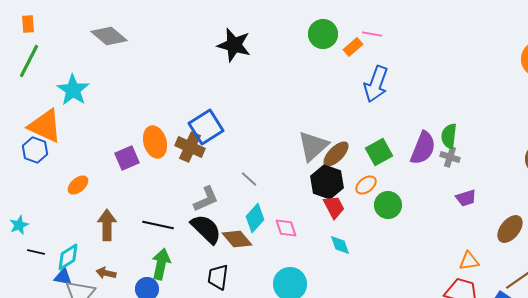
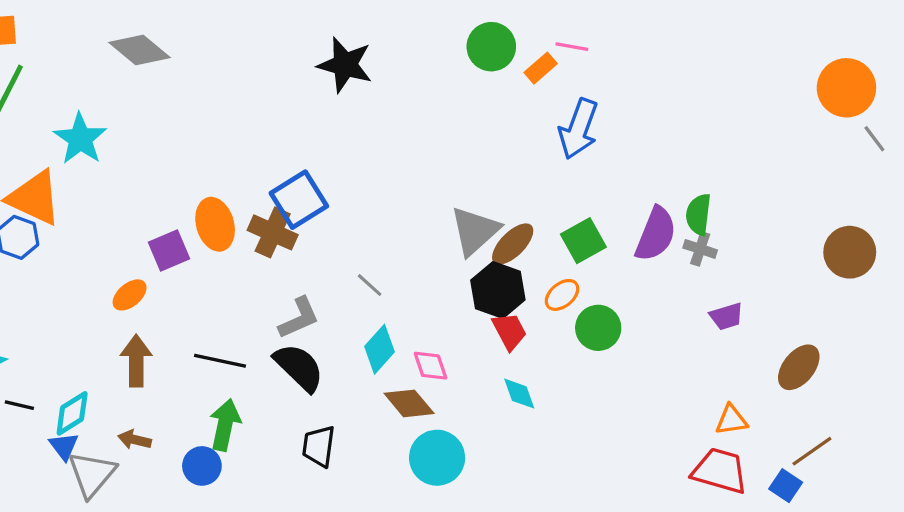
orange ellipse: (78, 185) -> (130, 295), moved
brown diamond: (237, 239) -> (409, 403), moved
blue triangle: (63, 277) -> (64, 446), turned 42

